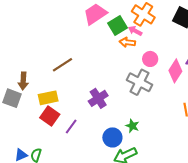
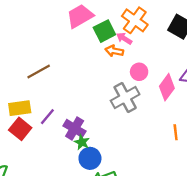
gray cross: (139, 82) -> (125, 97), turned 30
purple cross: (98, 98) -> (75, 128), moved, turned -30
green star: (132, 126) -> (82, 142), moved
purple line: (71, 127) -> (47, 117), moved

